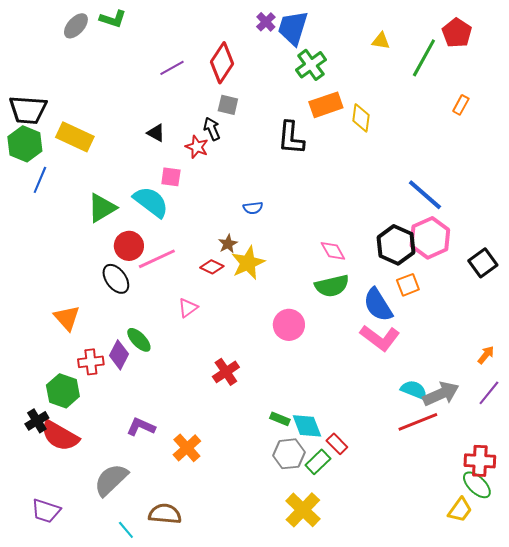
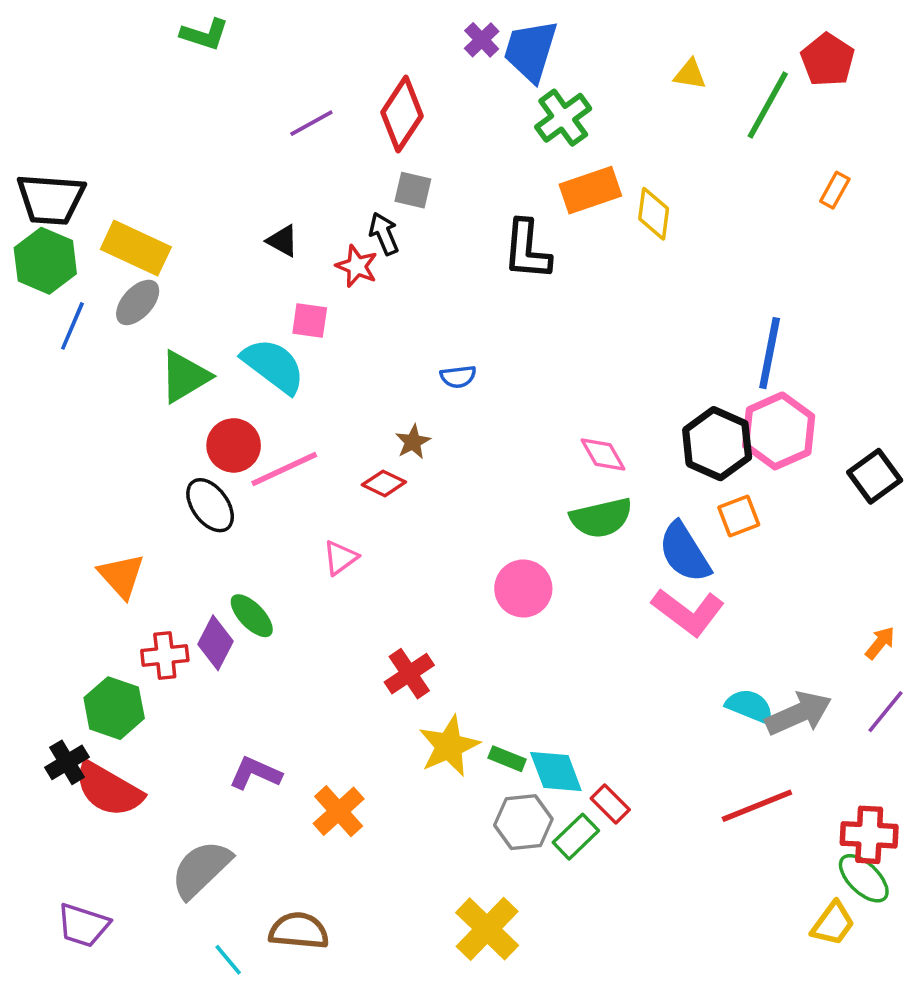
gray ellipse: (76, 26) -> (138, 302), moved
blue line: (425, 195) -> (770, 353), turned 60
yellow star: (248, 263) -> (449, 746), moved
red line: (418, 422) -> (757, 806), moved
yellow cross: (303, 510) -> (487, 929), moved

